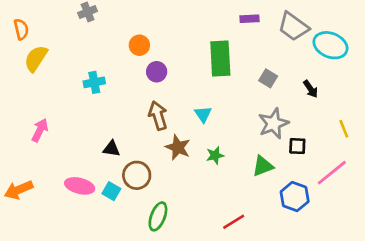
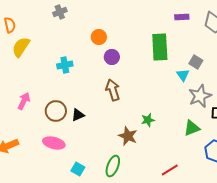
cyan triangle: (203, 114) -> (183, 75), moved
brown star: (178, 147) -> (128, 136), moved
black triangle: (111, 149) -> (78, 115), turned -32
green star: (215, 155) -> (148, 120), moved
brown circle: (137, 175) -> (56, 111), moved
cyan square: (111, 191) -> (78, 169), moved

